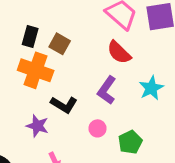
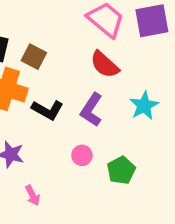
black L-shape: (64, 105) -> (48, 110), moved

